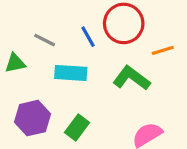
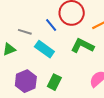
cyan rectangle: (71, 73) -> (44, 49), turned 42

